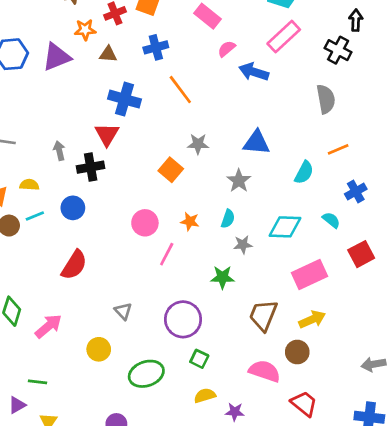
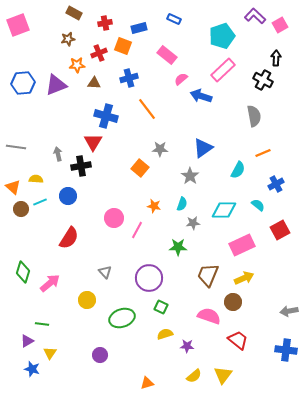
blue triangle: (256, 143) -> (203, 148), turned -40
pink circle: (145, 223) -> (114, 218), moved

